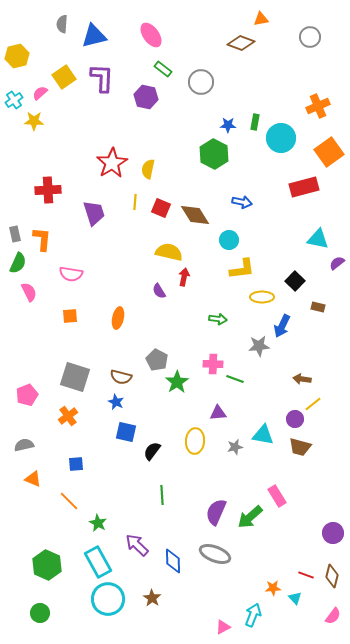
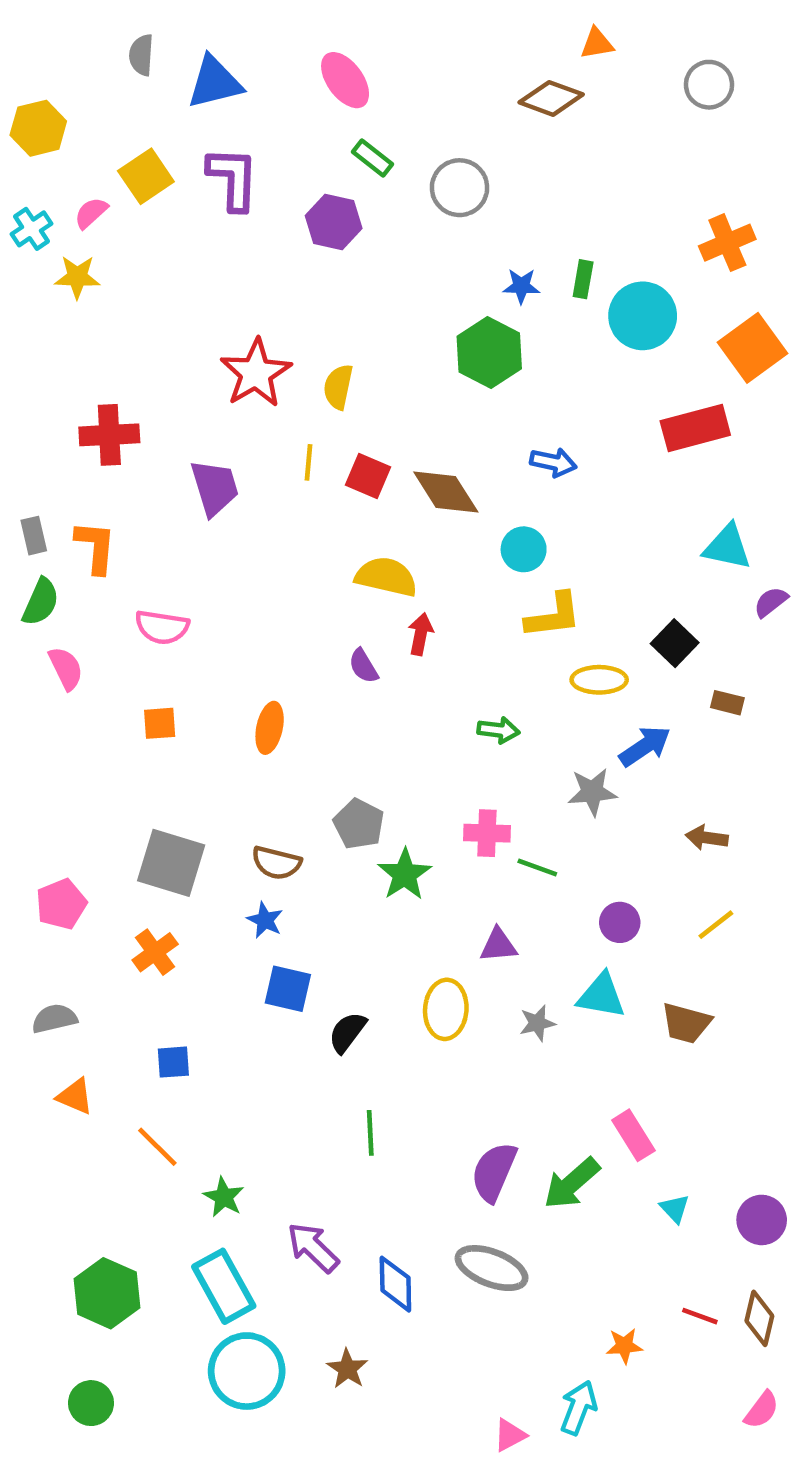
blue arrow: (282, 326) -> (645, 746), turned -150
brown arrow: (302, 379) -> (707, 838), moved
purple circle: (295, 419) -> (620, 922), moved
cyan triangle: (295, 598) -> (675, 1209), moved

